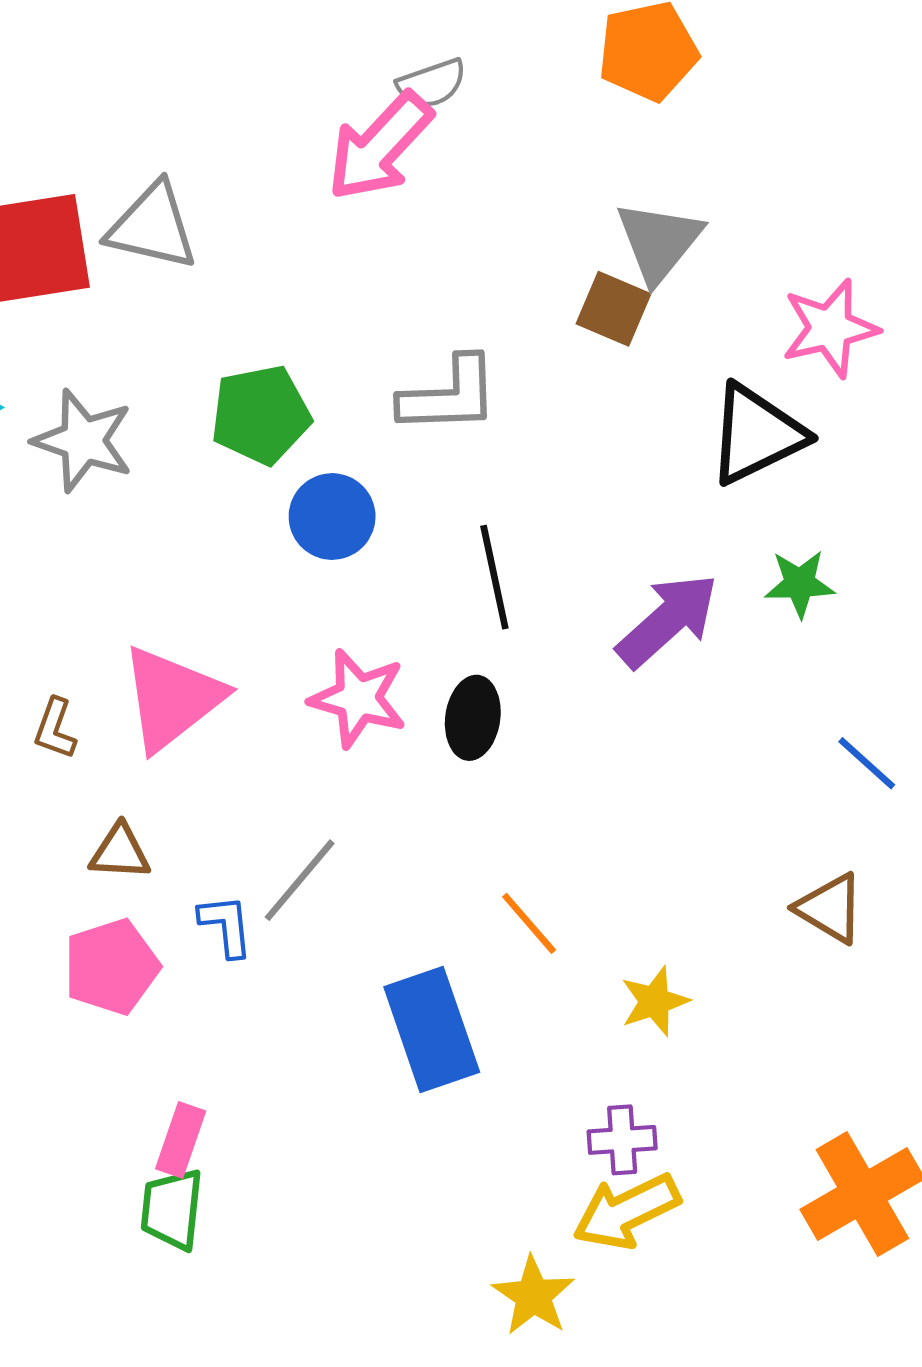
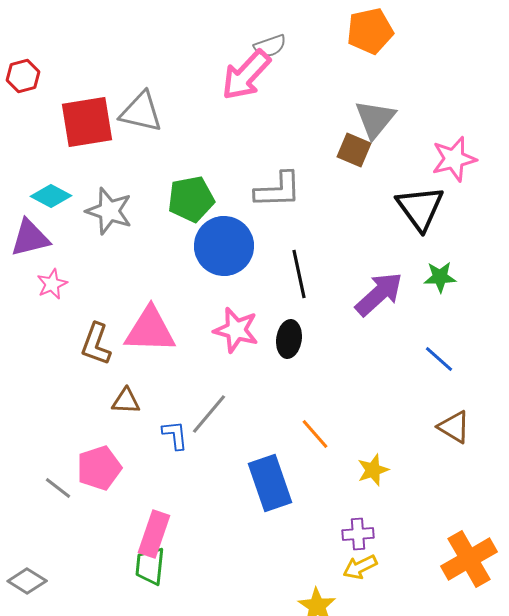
black triangle: (756, 434) -> (420, 208), turned -40
blue circle: (332, 517) -> (224, 246), size x1.5
pink triangle: (172, 698) -> (150, 330), turned 40
brown L-shape: (55, 729) -> (96, 344), size x1.5
blue line: (867, 763) -> (439, 359), moved
pink pentagon: (111, 967) -> (99, 468), moved
pink rectangle: (181, 1140) -> (154, 534), size x1.4
yellow arrow: (626, 1211) -> (360, 567), size x0.7

